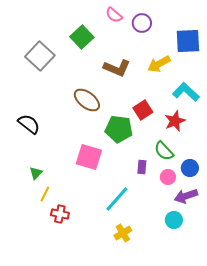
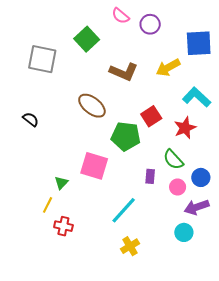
gray square: (40, 56) -> (42, 59), turned -32
black semicircle: (29, 124) -> (31, 119), moved, size x0.7
green triangle: (36, 173) -> (61, 183), moved

